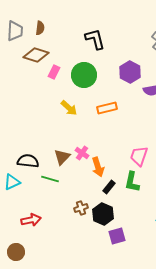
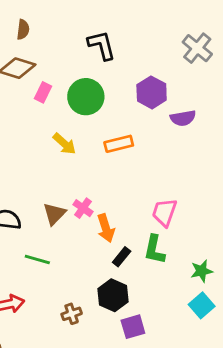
green line: (50, 179) -> (37, 260), moved
brown cross: (81, 208) -> (72, 314), moved

